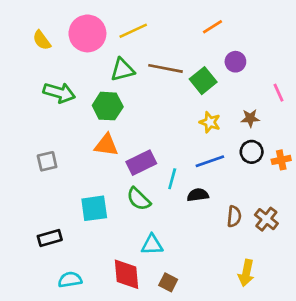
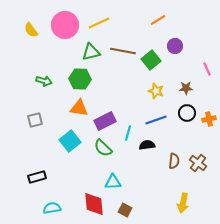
green arrow: (59, 93) -> (44, 81), moved, size x0.7
cyan square: (94, 208) -> (70, 141), moved, turned -30

